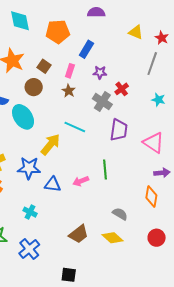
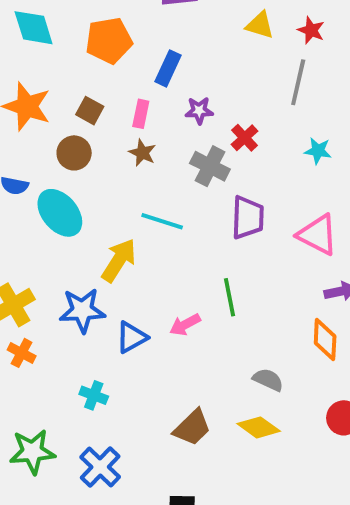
blue triangle: (53, 184) -> (131, 337), turned -30

